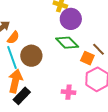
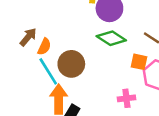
orange square: (87, 58) -> (139, 62), moved

